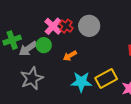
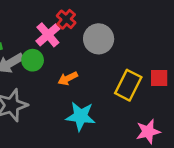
red cross: (66, 26) -> (66, 19), moved
yellow rectangle: (106, 79) -> (128, 85), moved, turned -40

